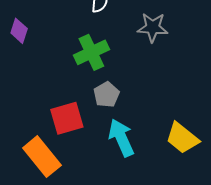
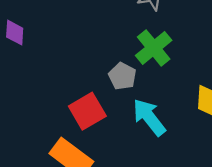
green cross: (91, 52) -> (154, 48), moved

